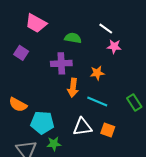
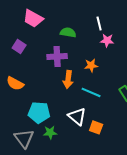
white line: (106, 29) -> (99, 23), turned 40
orange semicircle: (18, 105) -> (15, 83), moved
white triangle: (82, 127) -> (77, 116), turned 48
orange square: (108, 130) -> (96, 127), moved

